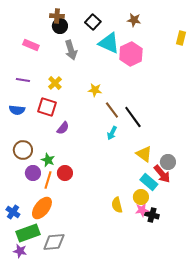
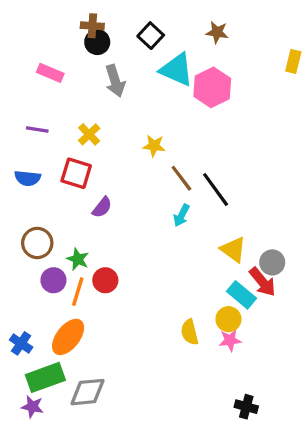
black cross: (152, 215) -> (246, 407), moved

